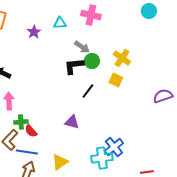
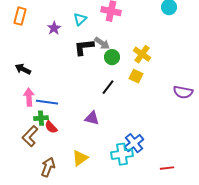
cyan triangle: (60, 23) -> (80, 19), turned -40
black L-shape: (74, 66) -> (84, 47), moved
purple semicircle: (163, 96) -> (183, 92), turned -150
blue line: (27, 152) -> (47, 102), moved

